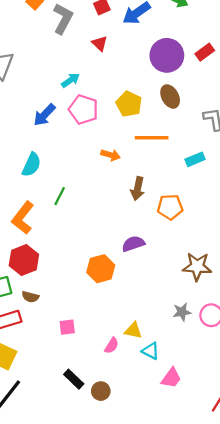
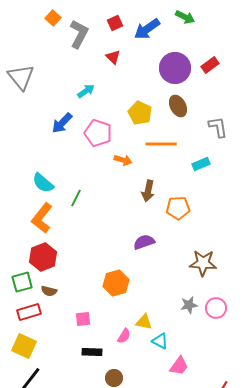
pink pentagon: (83, 109) -> (98, 133), moved
cyan semicircle: (31, 165) -> (43, 183), moved, turned 105
orange hexagon: (101, 269) -> (116, 283), moved
black rectangle: (74, 379) -> (92, 352), moved, turned -42

